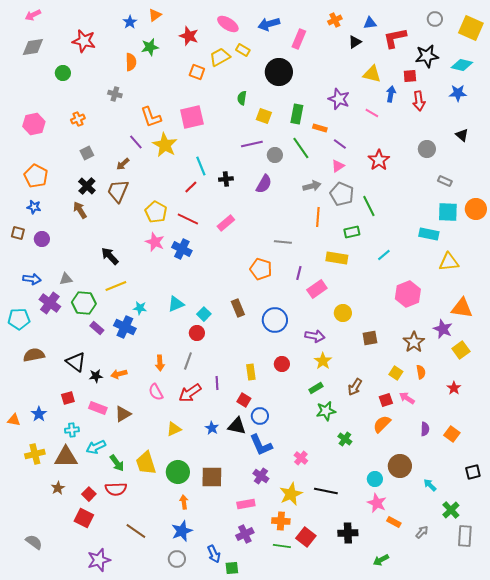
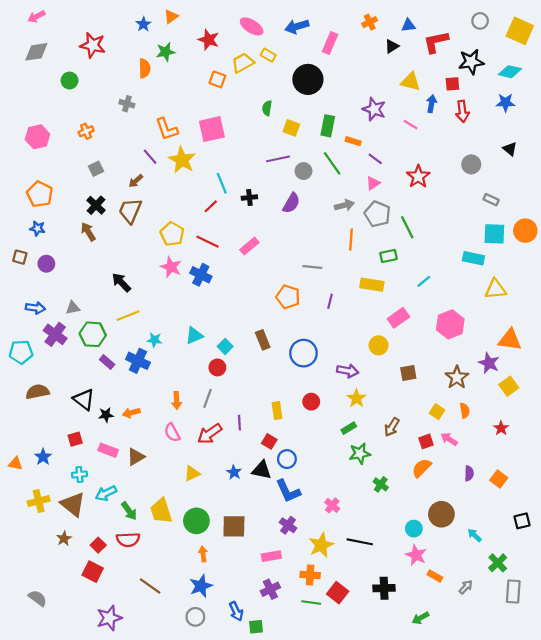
pink rectangle: (317, 289) -> (398, 318), moved
brown triangle: (66, 457) -> (73, 504), turned 40

